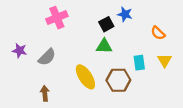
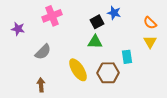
orange semicircle: (158, 33) -> (150, 23), moved
purple star: (20, 51) -> (18, 29), moved
yellow triangle: (165, 60) -> (150, 42), moved

